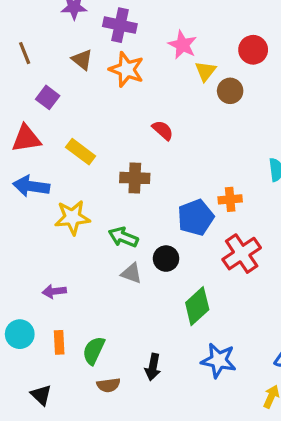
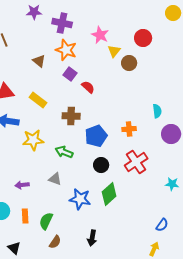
brown triangle: (82, 60) -> (39, 61), moved
purple square: (48, 97) -> (70, 74), moved
blue pentagon: (196, 217) -> (96, 136), moved
black circle: (166, 259) -> (101, 165), moved
gray triangle: (131, 273) -> (55, 179), moved
blue star: (219, 360) -> (80, 199), moved
black arrow: (153, 367) -> (92, 238), moved
brown semicircle: (108, 385) -> (55, 242), turned -48

